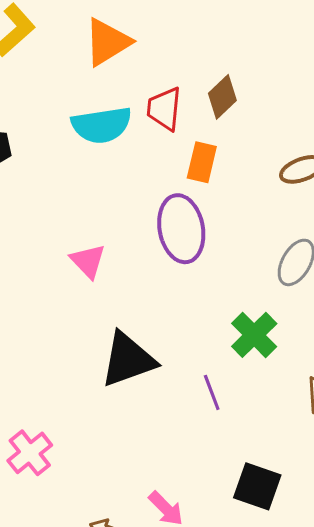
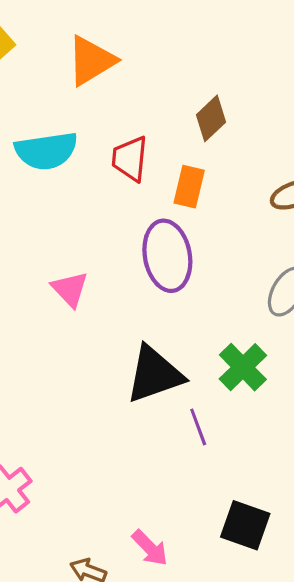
red trapezoid: (164, 109) -> (130, 159), moved
cyan semicircle: (102, 125) -> (46, 151), moved
black triangle: (128, 360) -> (154, 374), moved

